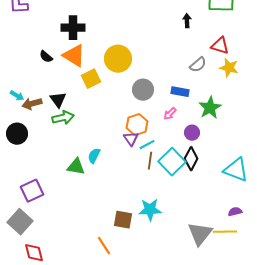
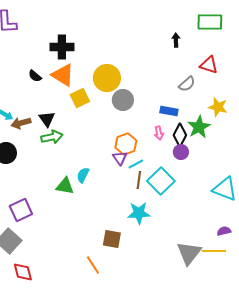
yellow star: (229, 68) -> (218, 107), moved
gray circle: (143, 90) -> (123, 100), moved
pink arrow: (170, 114) -> (159, 133), turned -56
black diamond: (191, 159) -> (180, 135), moved
cyan star: (150, 210) -> (139, 213), moved

